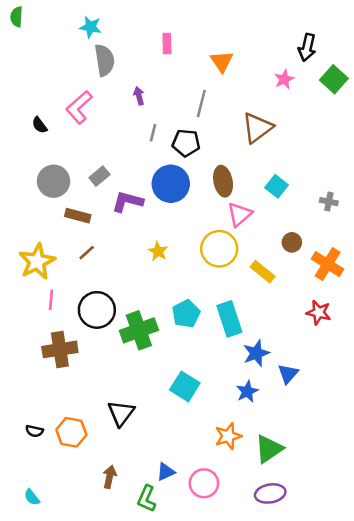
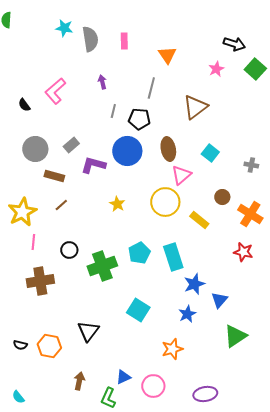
black arrow: (307, 47) -> (234, 44), turned -85
gray semicircle: (105, 60) -> (90, 39), moved
black circle: (97, 310) -> (69, 250), size x0.6
green triangle: (269, 449) -> (235, 336), moved

